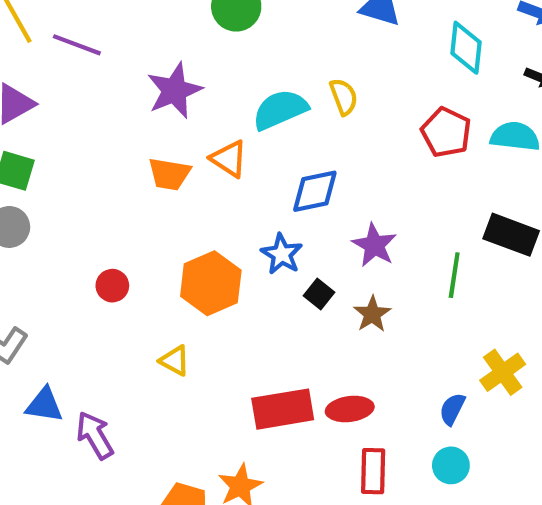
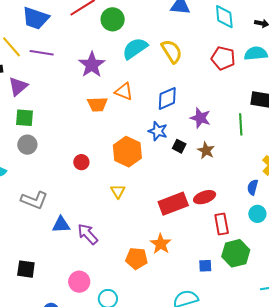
yellow semicircle: (344, 97) -> (172, 51), size x1.4
cyan semicircle: (280, 110) -> (135, 48), moved
yellow triangle: (175, 361) -> (118, 191), turned 42

